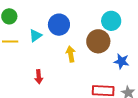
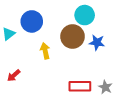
blue star: (121, 61) -> (97, 42), moved
red arrow: (39, 77) -> (14, 75), turned 56

